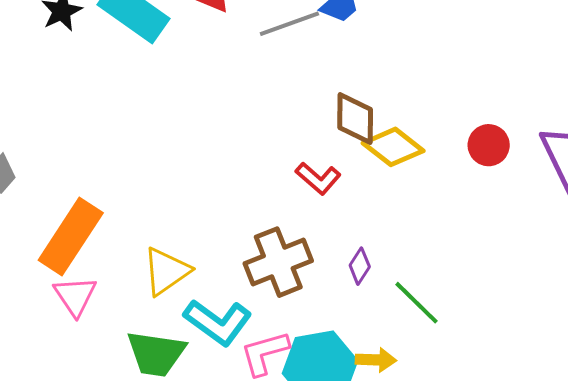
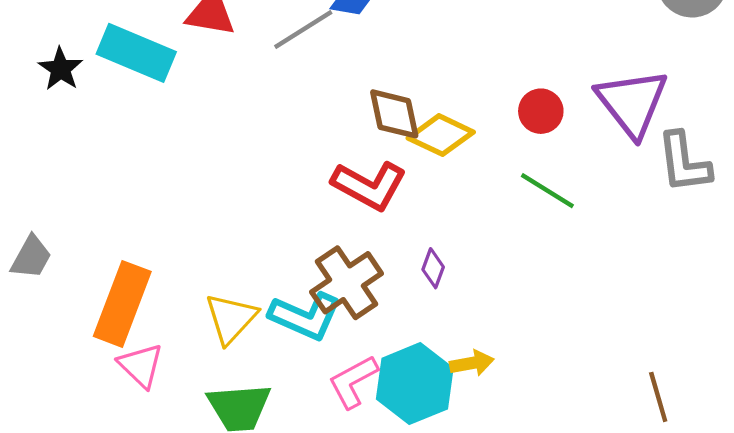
red L-shape: (318, 178) -> (369, 185), size x1.5
green line: (417, 303) -> (547, 191), moved
cyan L-shape: (218, 322) -> (305, 316), moved

